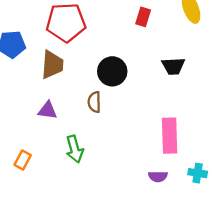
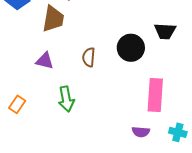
black circle: (112, 71) -> (131, 48), moved

